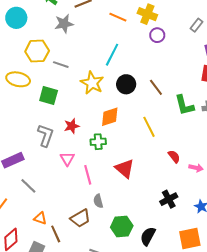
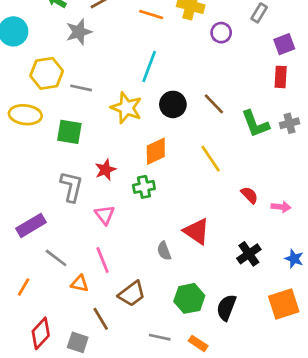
purple circle: (157, 35) -> (221, 33), moved
red triangle: (125, 169) -> (197, 231), moved
pink line: (88, 175) -> (103, 260), moved
gray semicircle: (98, 201) -> (164, 251), moved
orange triangle: (40, 218) -> (80, 284), moved

